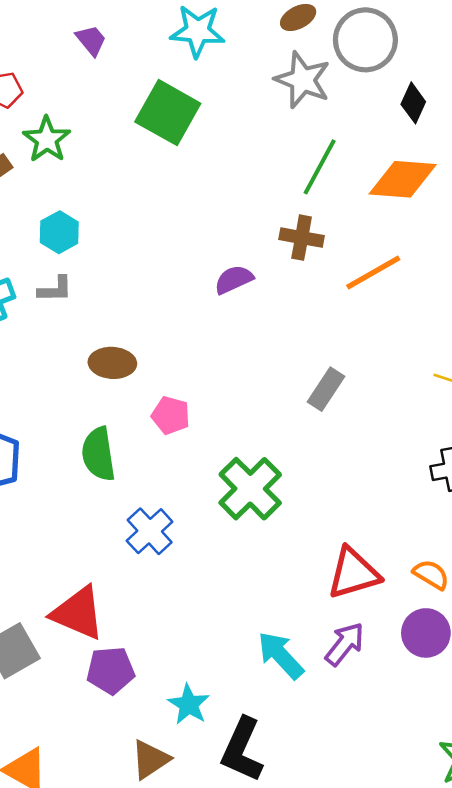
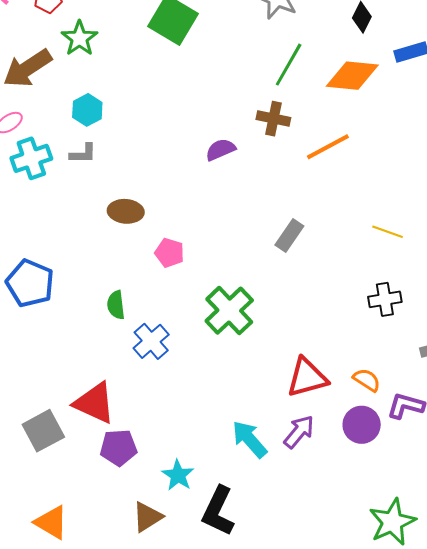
green semicircle: (98, 454) -> (116, 305), moved, size x0.7

